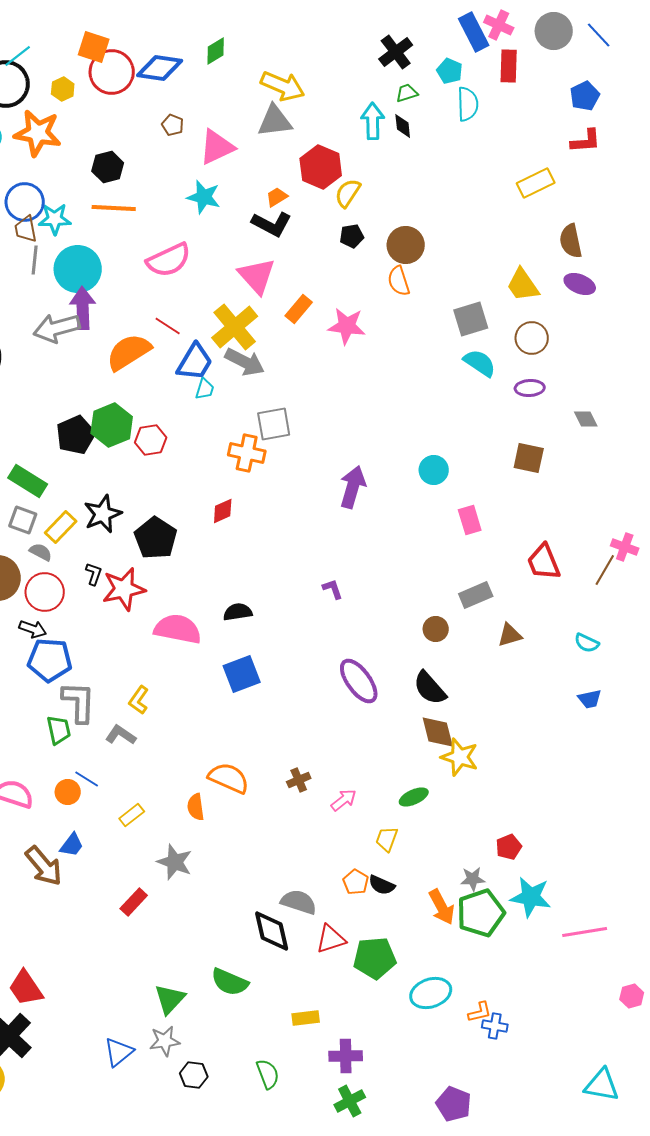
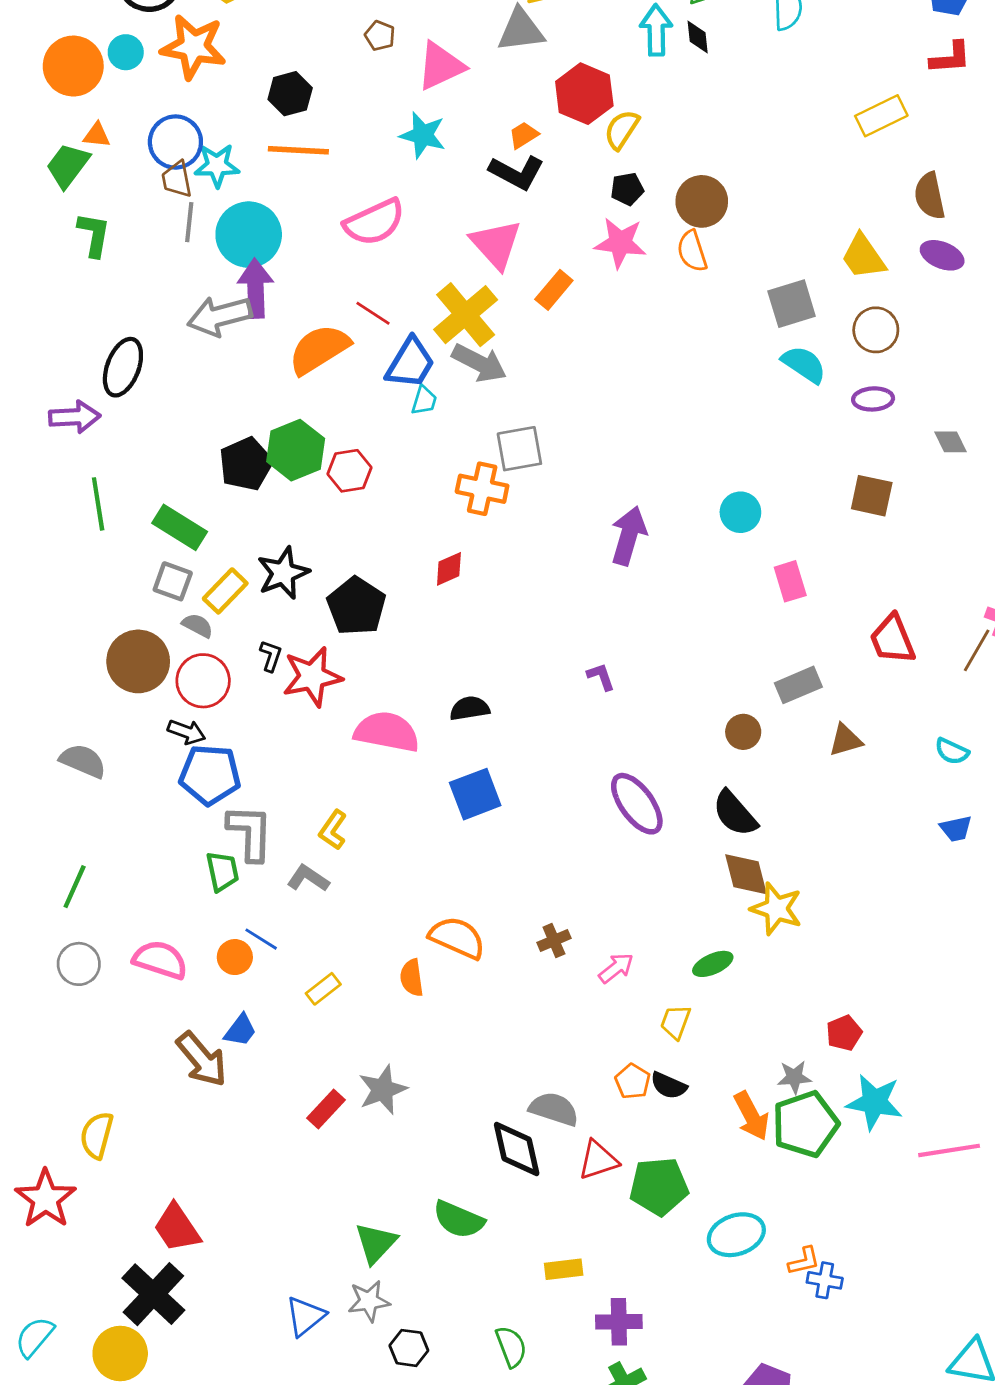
pink star: (347, 326) -> (620, 243), moved
gray star: (175, 862) -> (383, 1090), moved, turned 30

